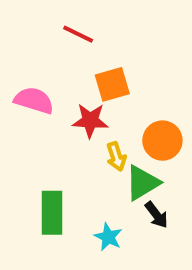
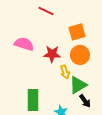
orange square: (112, 84) -> (77, 32), moved
orange circle: (162, 141) -> (80, 55), moved

